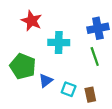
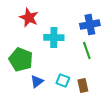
blue triangle: (46, 81) -> (37, 82), moved

